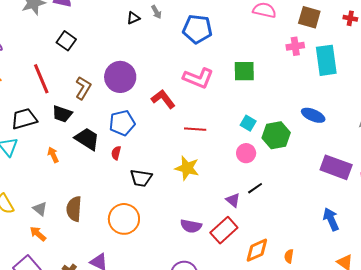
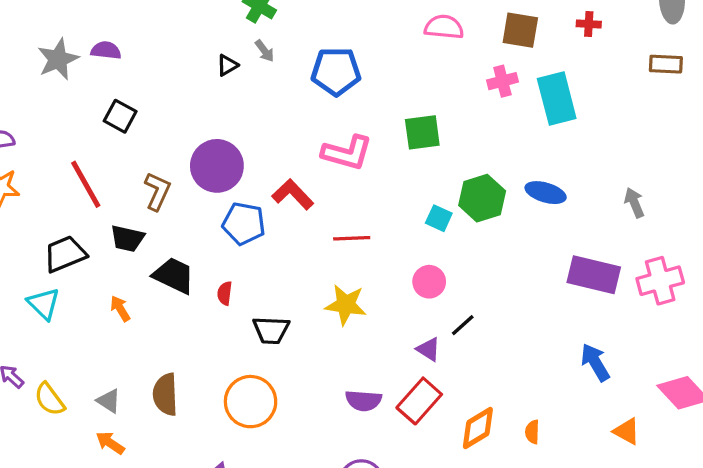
blue pentagon: (122, 123) -> (244, 224), moved, turned 30
green hexagon: (276, 135) -> (482, 198), moved
pink circle: (246, 153) -> (429, 282), moved

